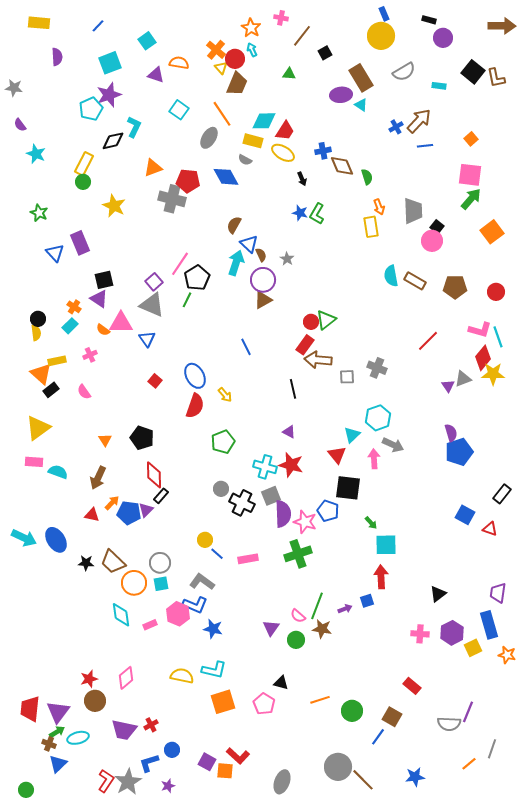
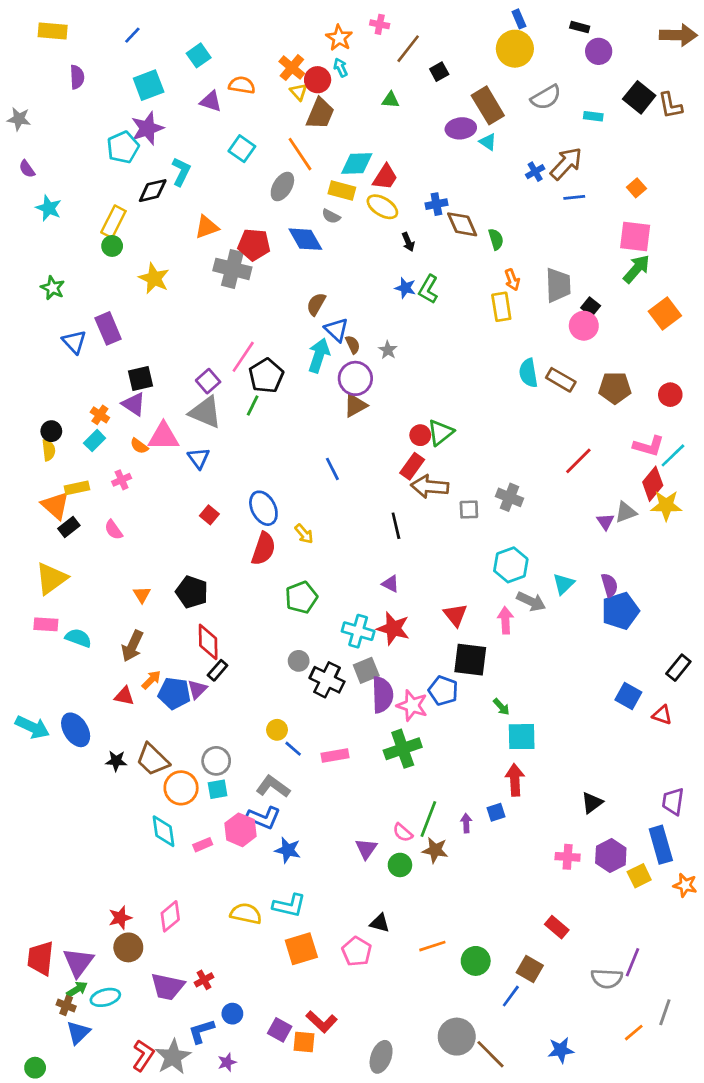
cyan line: (498, 337) -> (673, 455), turned 65
cyan triangle: (352, 435) -> (564, 584), moved
purple arrow: (345, 609) -> (466, 823), turned -72

